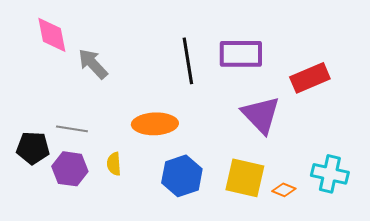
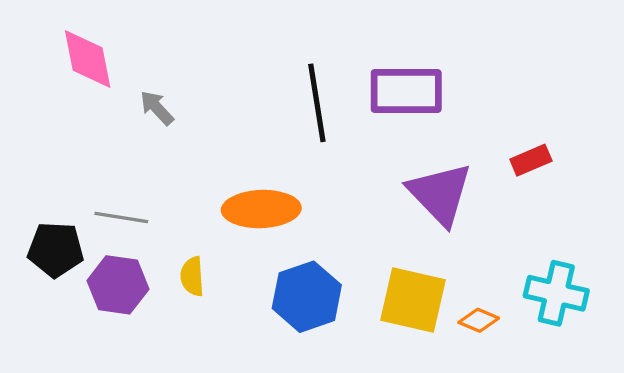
gray arrow: (93, 64) -> (157, 108), size x0.7
red rectangle: (310, 78) -> (531, 160), moved, size x0.6

